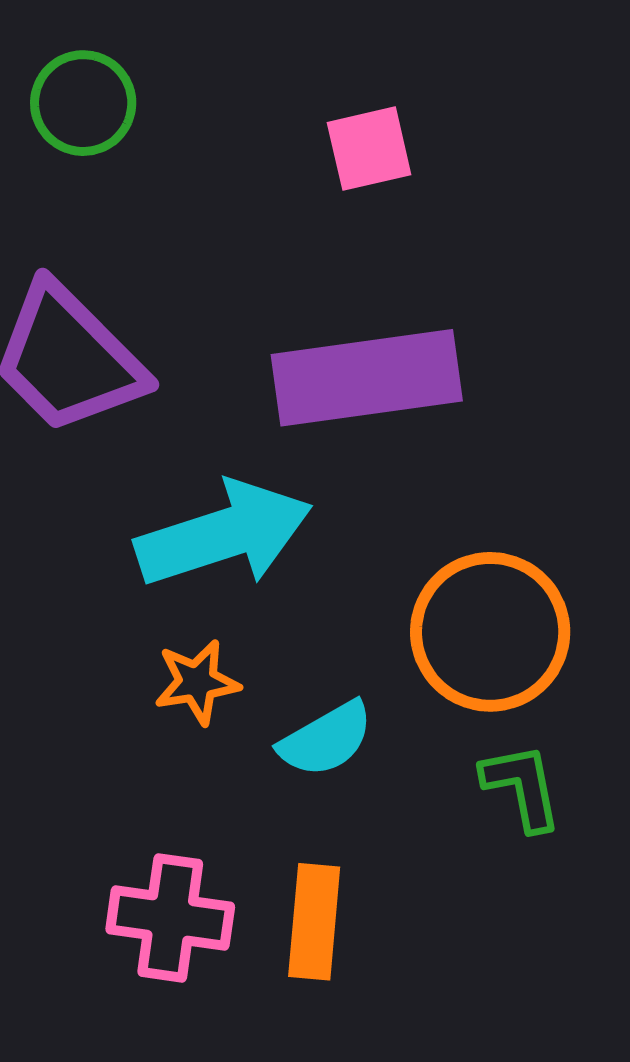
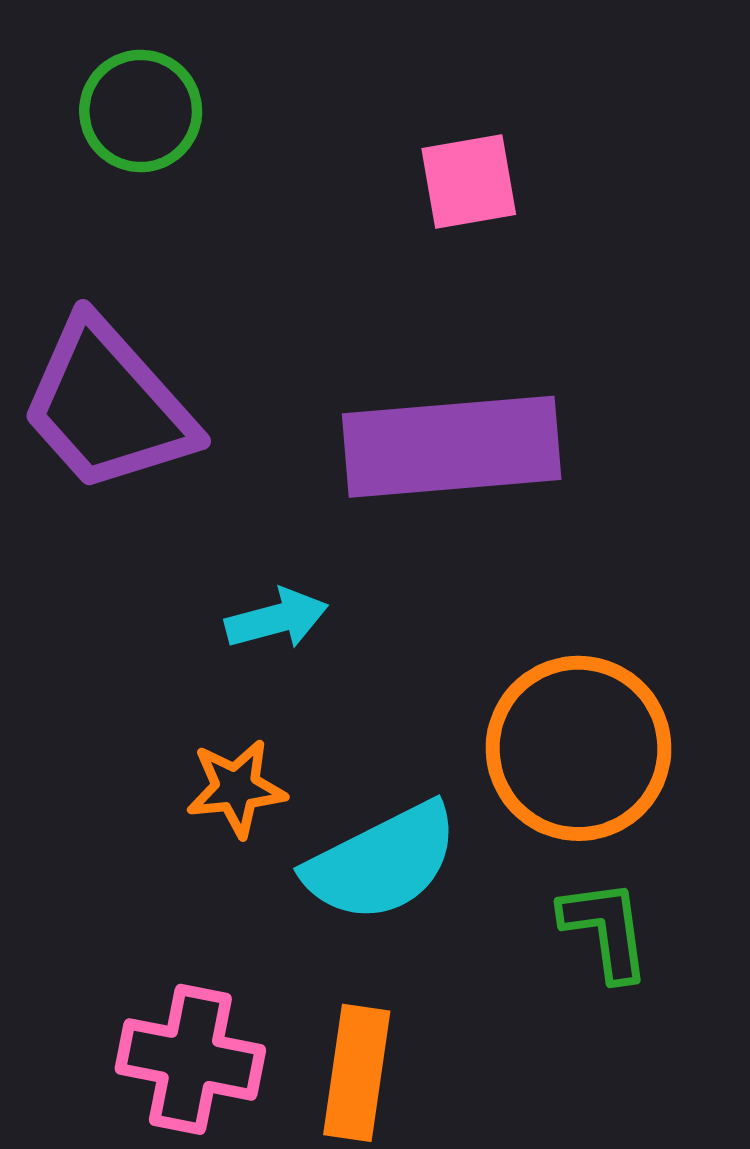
cyan arrow: (224, 534) -> (277, 619), size x0.5
cyan semicircle: (326, 739) -> (382, 862), size x1.4

